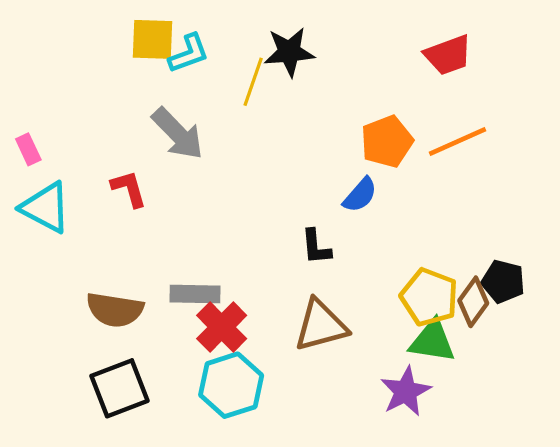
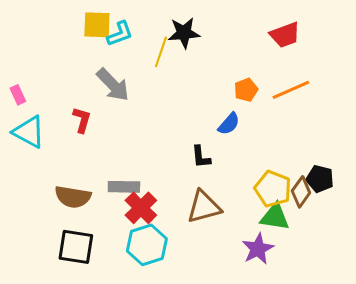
orange pentagon: (387, 141) -> (246, 90), size x0.7
red L-shape: (129, 189) -> (82, 120), turned 32
black square: (119, 388) -> (76, 247), turned 30

